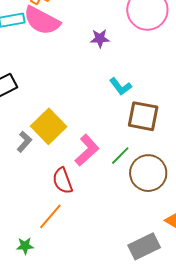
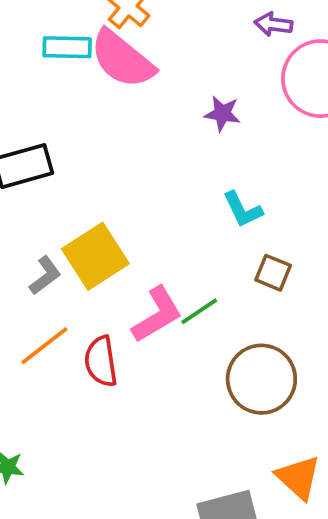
brown square: (143, 116) -> (273, 273), size x0.6
green line: (120, 156) -> (199, 311), moved
orange line: (50, 216) -> (44, 346), moved

